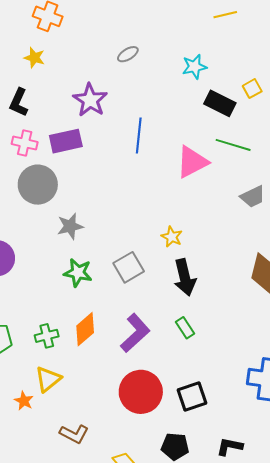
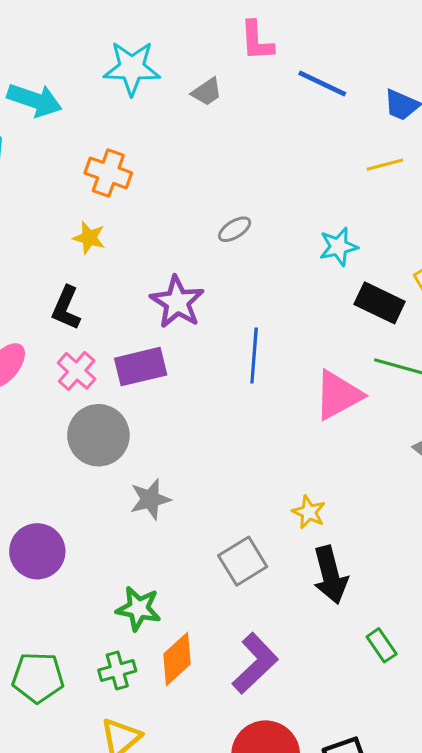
pink cross: (25, 143) -> (77, 371), turned 30
green star: (78, 273) -> (139, 609), moved
green rectangle: (185, 328) -> (382, 645), moved

